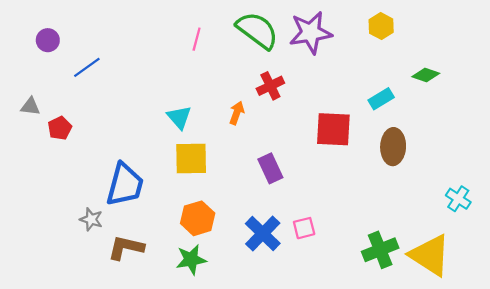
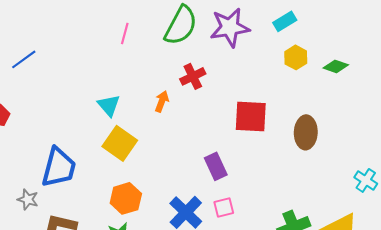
yellow hexagon: (381, 26) -> (296, 57), moved
green semicircle: (257, 30) -> (181, 25), turned 81
cyan rectangle: (381, 99) -> (285, 21), moved
yellow square: (191, 159) -> (120, 143), turned 36
purple rectangle: (270, 168) -> (216, 166), moved

